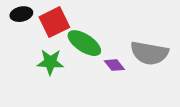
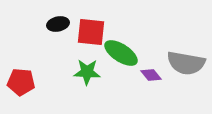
red square: (54, 22) -> (91, 32), turned 32

